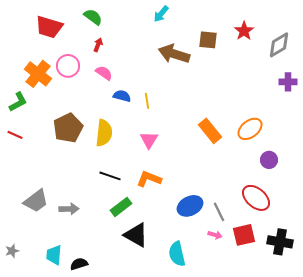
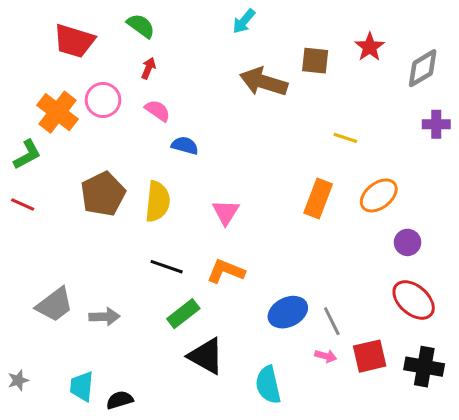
yellow line: (147, 101) -> (345, 138), moved, turned -63
orange rectangle: (210, 131) -> (318, 198), turned 60
red ellipse: (256, 198) -> (414, 300), moved

